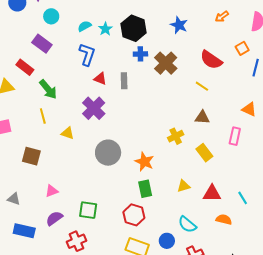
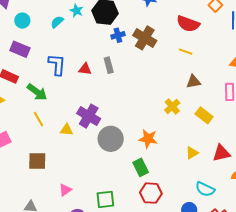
cyan star: (105, 29) -> (76, 11), moved
blue L-shape: (87, 54) -> (57, 65), moved
purple cross: (94, 108) -> (89, 116), moved
green rectangle: (145, 189) -> (141, 167), moved

